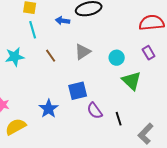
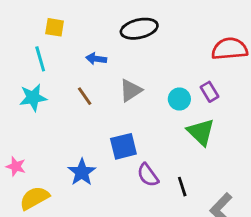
blue arrow: (63, 21) -> (96, 59), moved
cyan line: (33, 30) -> (40, 59), moved
purple rectangle: (149, 53) -> (209, 92), moved

